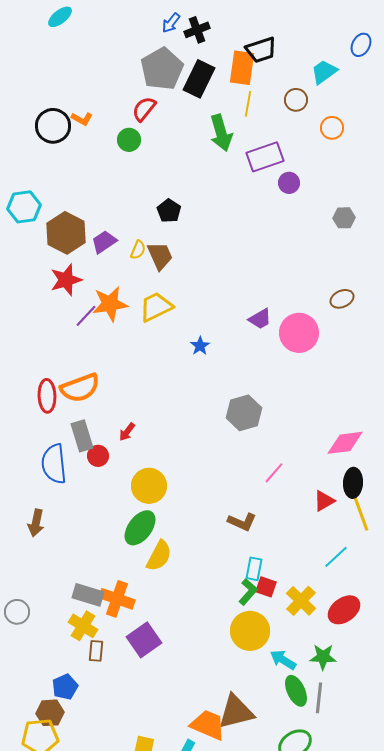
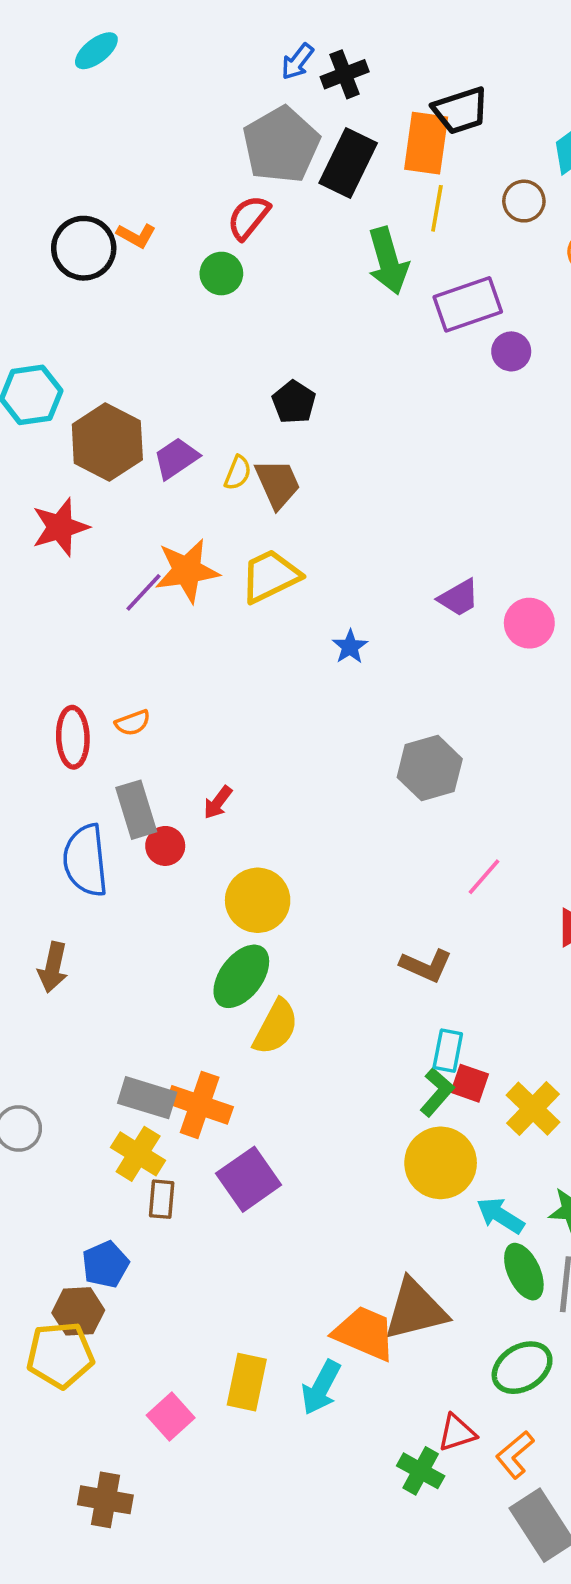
red star: (66, 280) -> (60, 527), moved
pink circle: (299, 333) -> (529, 623), size x0.7
orange semicircle: (80, 388) -> (133, 723), size x0.5

